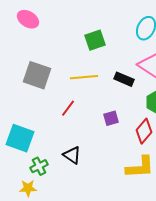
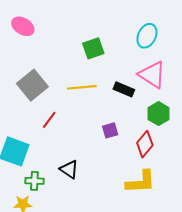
gray square: (37, 75) -> (32, 85), turned 32
red line: (68, 108) -> (49, 120), moved
green cross: (39, 166) -> (34, 181), turned 30

